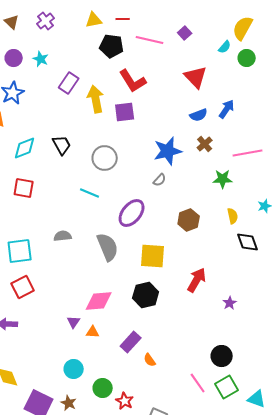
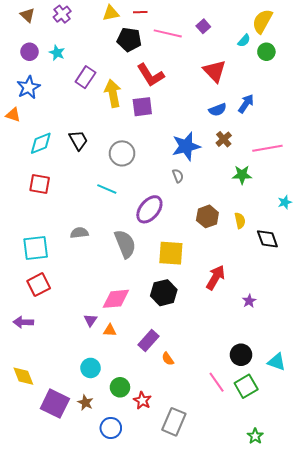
gray semicircle: (160, 180) -> (178, 176), turned -64
yellow semicircle: (233, 216) -> (240, 221), moved
cyan triangle: (257, 399) -> (277, 362), moved

